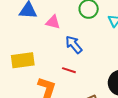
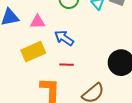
yellow rectangle: (23, 60) -> (33, 52), moved

